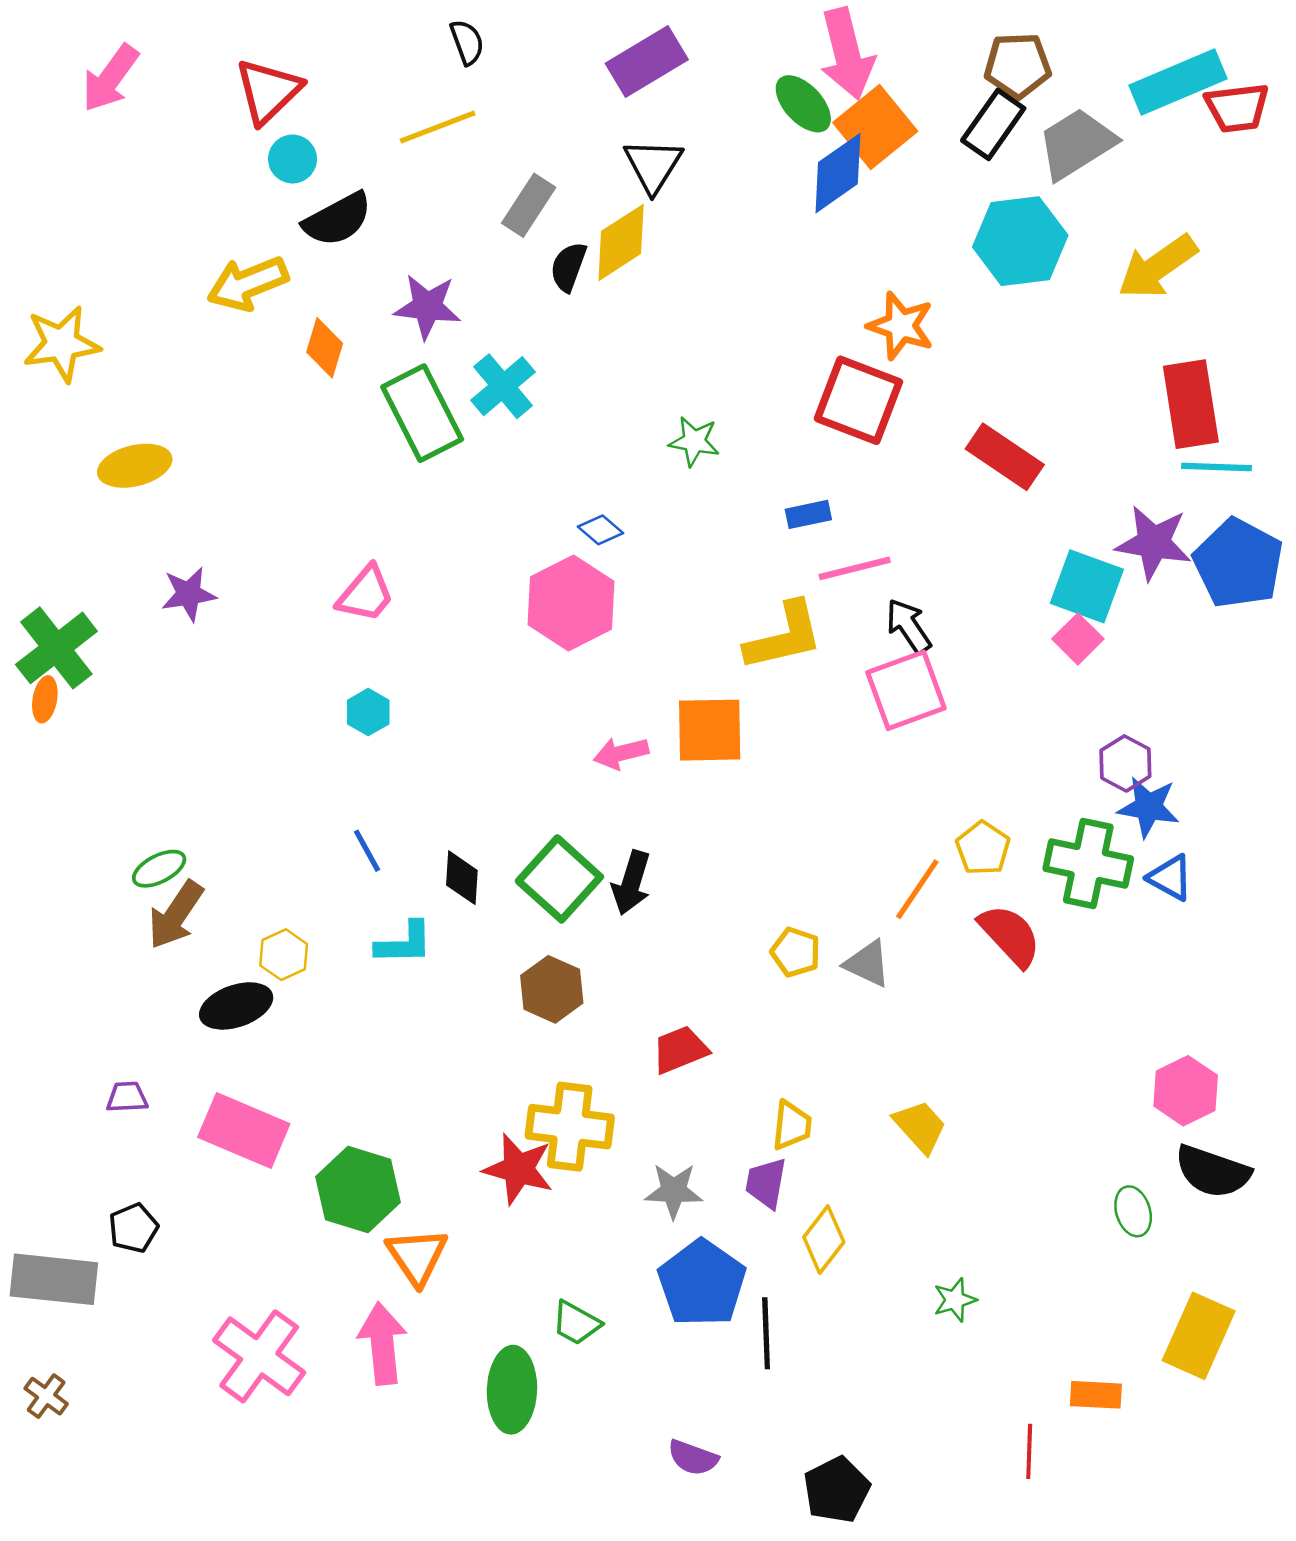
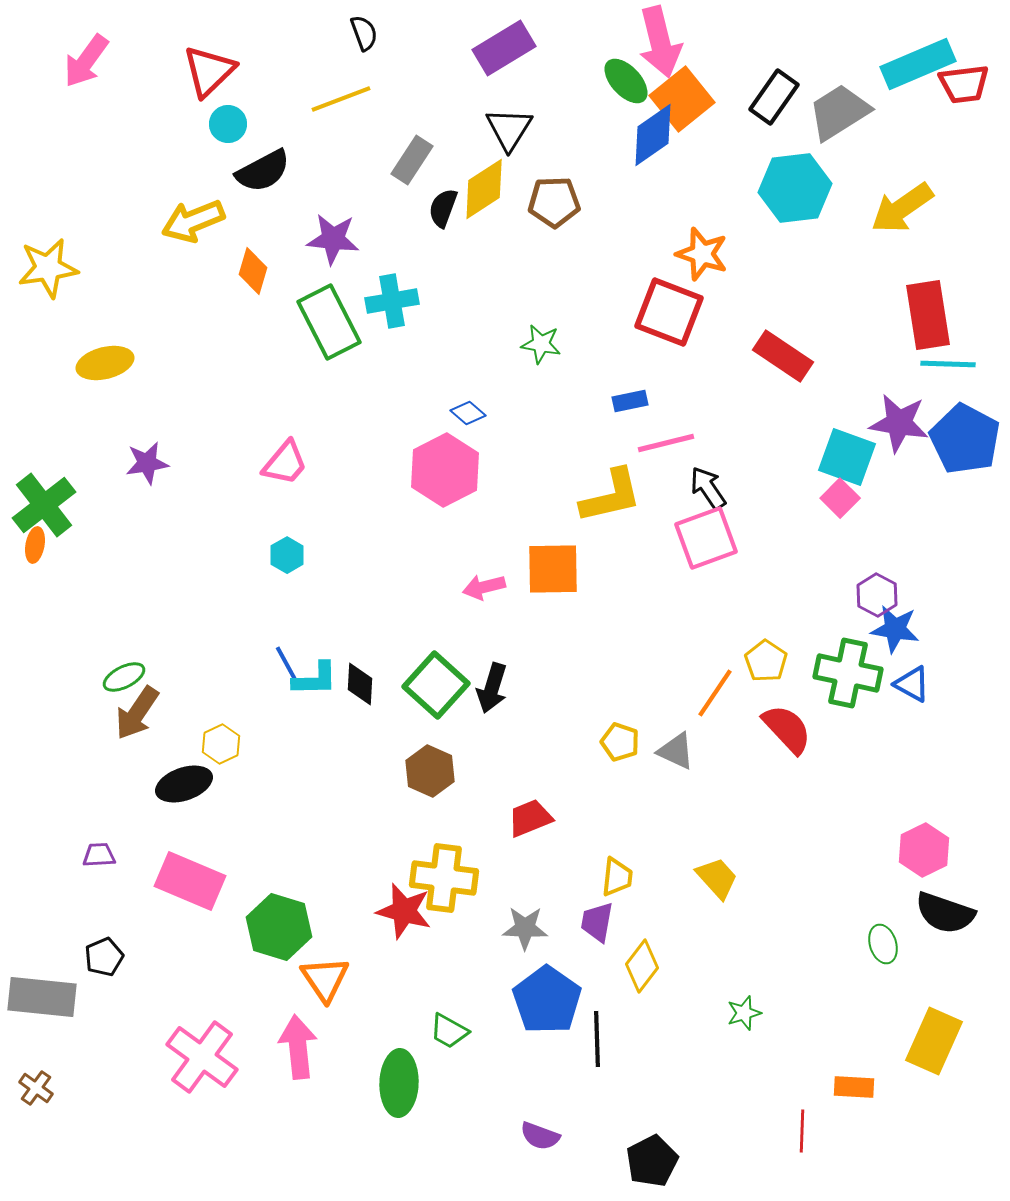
brown pentagon: (1018, 65) -> (554, 202), moved
cyan cross: (503, 386) -> (392, 301), turned 30
cyan L-shape: (404, 943) -> (315, 679), moved

